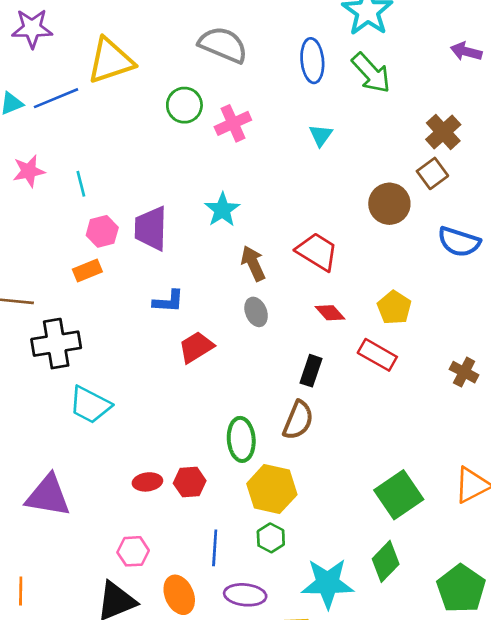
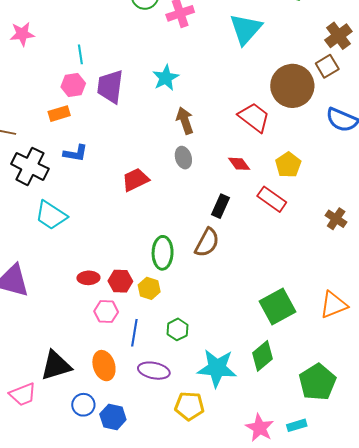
cyan triangle: (321, 135) -> (246, 29), size x1.8
cyan line: (81, 184) -> (80, 54), moved
brown circle: (389, 204) -> (292, 86), size x1.4
red trapezoid: (317, 252) -> (254, 117), moved
blue L-shape: (168, 301) -> (75, 153), moved
black cross: (56, 344) -> (30, 166), turned 30
yellow hexagon: (272, 489) -> (149, 288), moved, size x0.6
pink hexagon: (133, 551) -> (106, 312), moved

